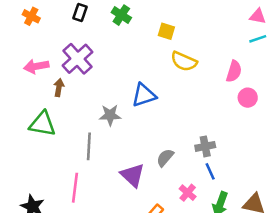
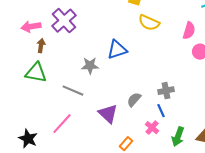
brown arrow: (59, 88) -> (41, 46), moved
gray line: (89, 146) -> (73, 91), turned -70
blue line: (210, 171) -> (161, 111), moved
pink line: (75, 188) -> (62, 124), turned 35

